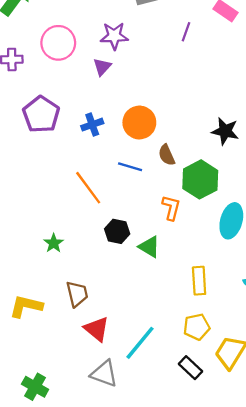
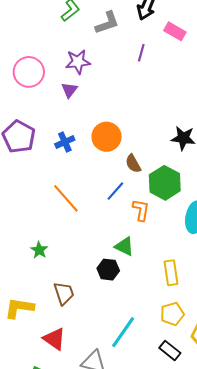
blue line: (130, 167) -> (115, 191), moved, turned -60
black hexagon: (117, 231) -> (108, 270), moved
red triangle: (97, 329) -> (54, 339), moved

